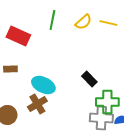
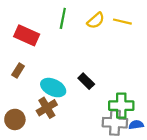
brown rectangle: (10, 69) -> (18, 71), turned -56
black rectangle: (89, 79) -> (86, 81), moved

